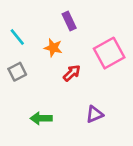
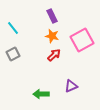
orange star: (53, 48) -> (52, 36), moved
green arrow: (41, 118) -> (41, 94), moved

